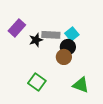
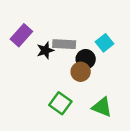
cyan square: (72, 34) -> (104, 43), moved
green square: (37, 82) -> (60, 103), moved

